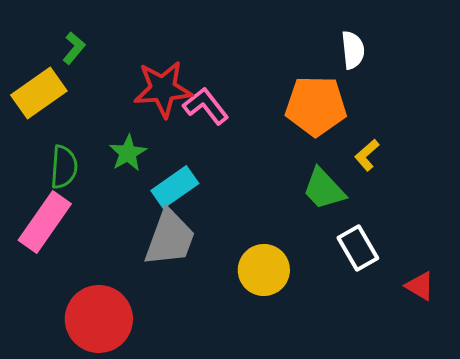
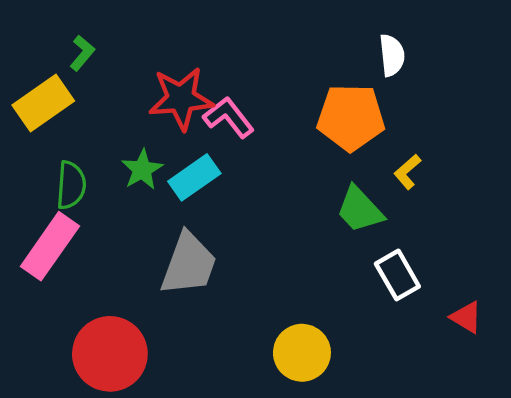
cyan rectangle: (175, 187) -> (194, 177), moved
yellow circle: (264, 270) -> (302, 353), moved

